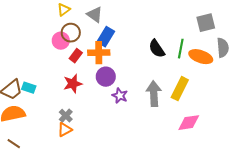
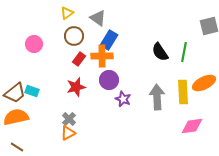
pink circle: (61, 41) -> (34, 44), moved
orange ellipse: (201, 57) -> (204, 83), moved, turned -45
yellow rectangle: (180, 89) -> (183, 92), turned -30

